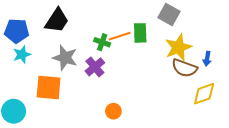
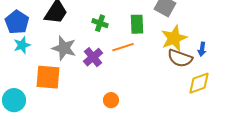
blue pentagon: (17, 31) -> (17, 22), turned 30
orange line: (120, 36) -> (123, 47), moved
green cross: (102, 42) -> (100, 23), moved

